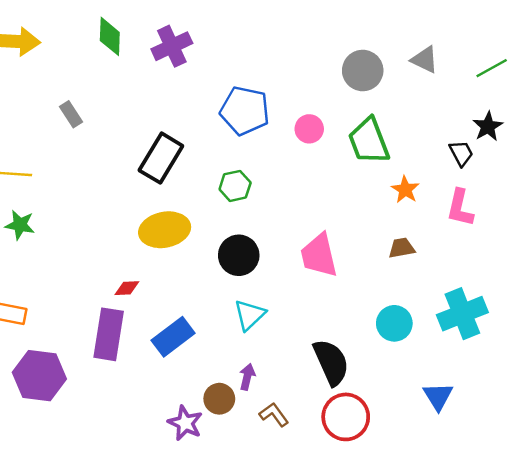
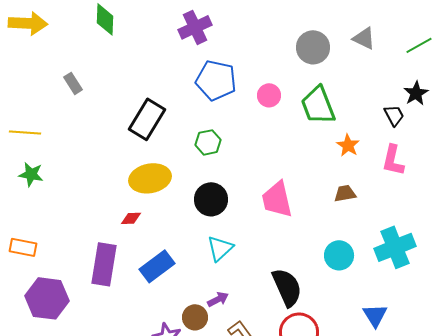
purple cross: (172, 46) -> (195, 27), moved
red diamond: (127, 288) -> (131, 218), moved
purple arrow: (247, 377) -> (218, 299), turned 50

